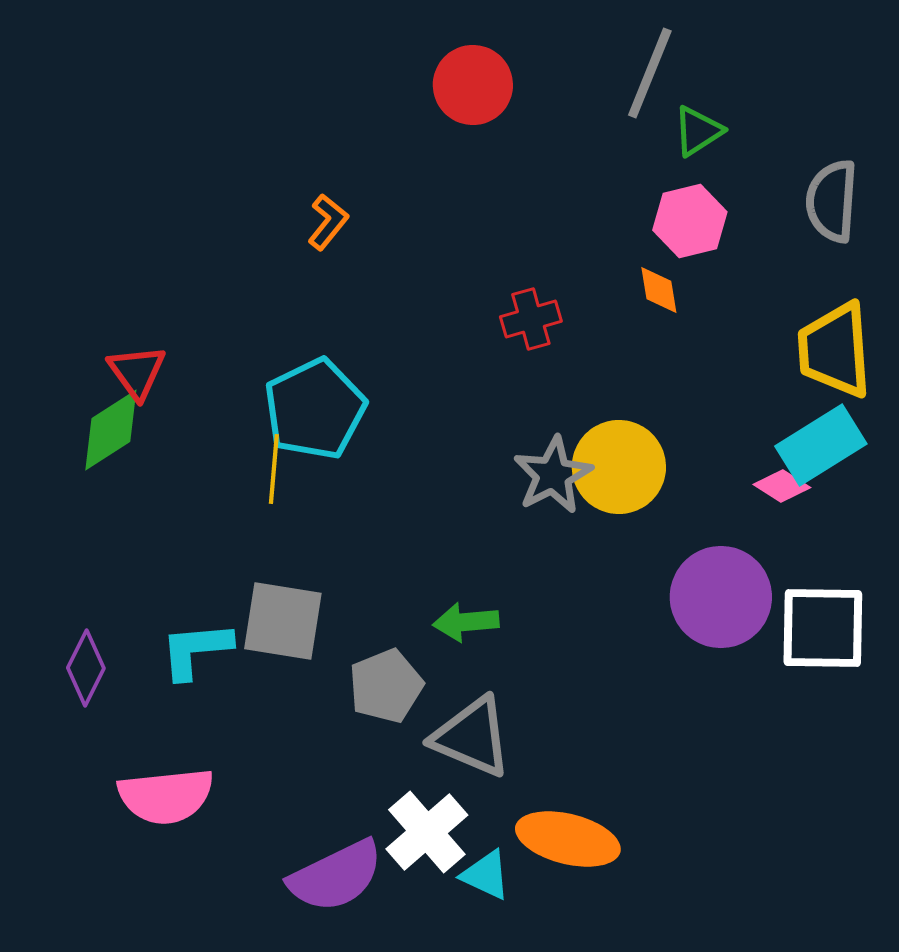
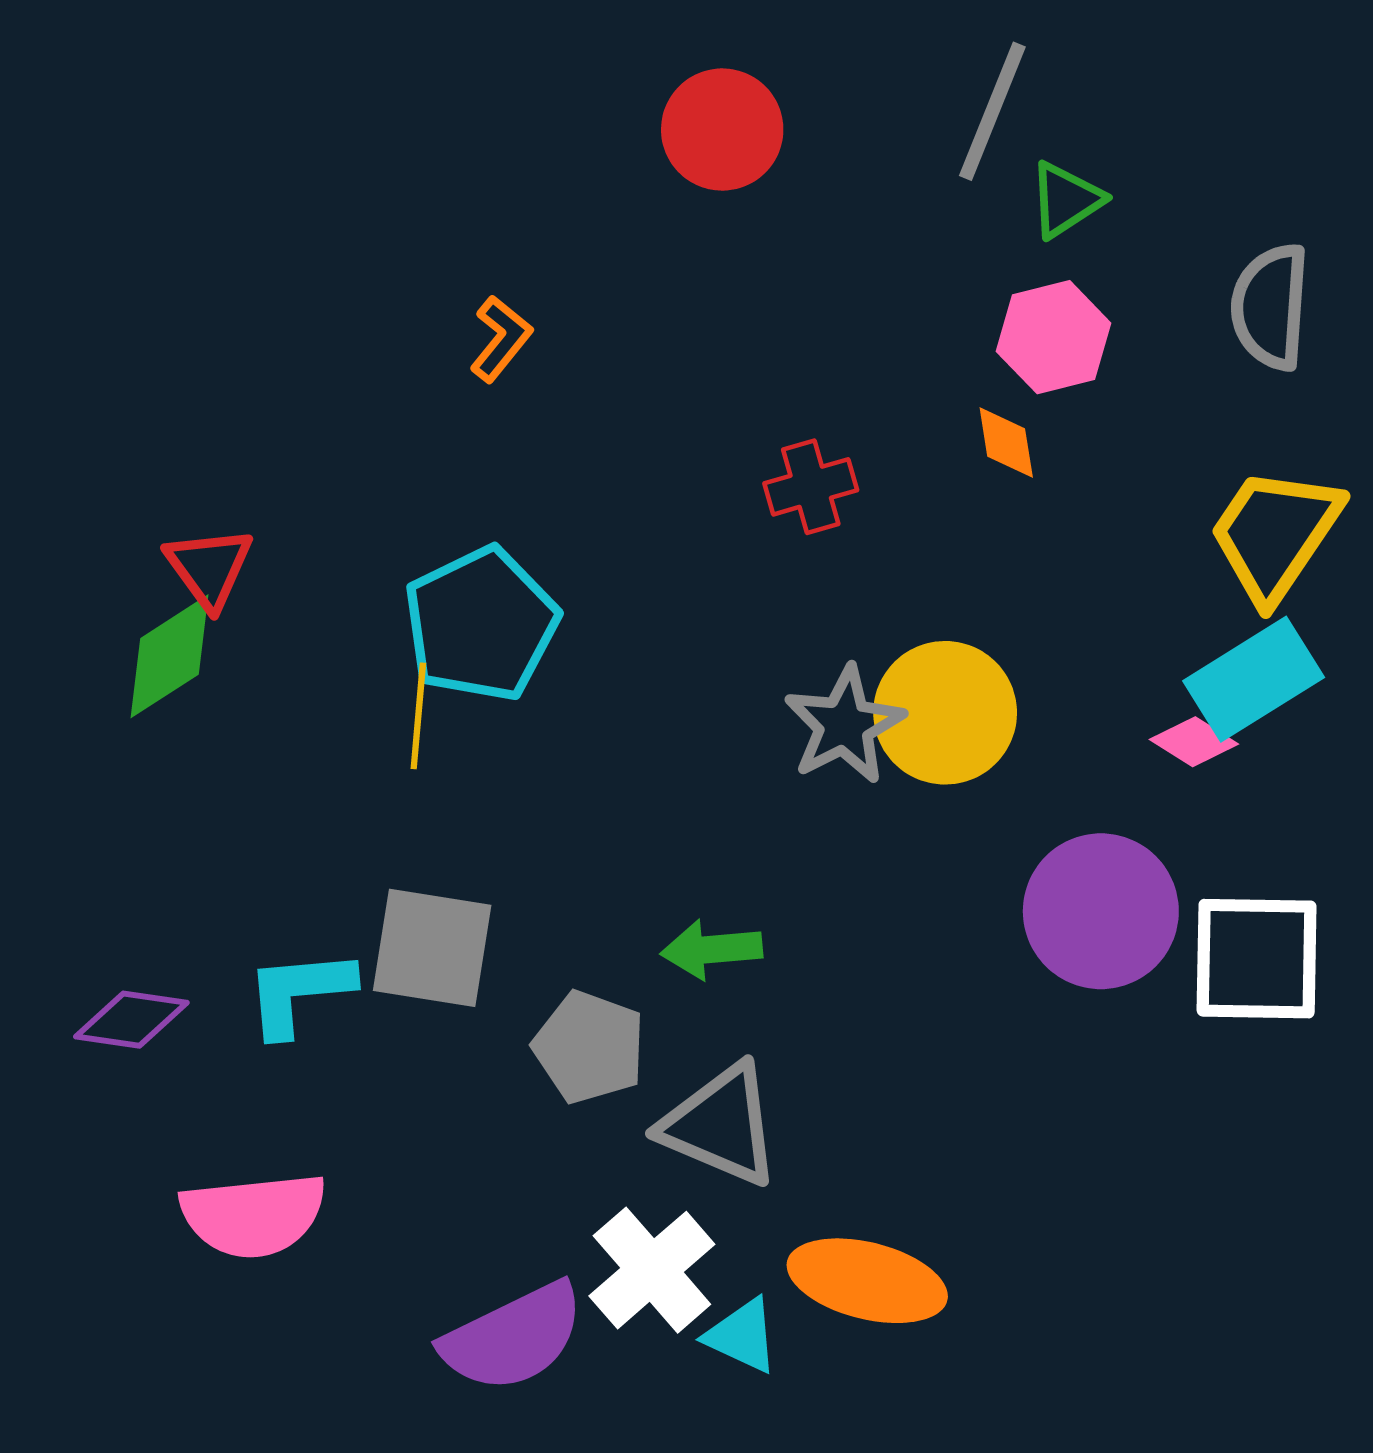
yellow trapezoid: (835, 350) -> (1275, 534), turned 38
purple diamond: (86, 668) -> (131, 1020), turned 72
gray pentagon: (386, 686) -> (589, 1047), turned -30

